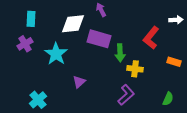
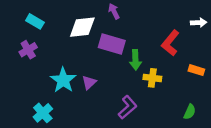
cyan rectangle: (31, 19) -> (35, 21), turned -63
cyan star: (56, 54) -> (63, 80), moved
purple triangle: (79, 82) -> (89, 82), moved
purple L-shape: (126, 95) -> (128, 107), moved

